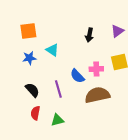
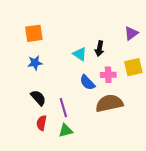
black arrow: (89, 35) -> (99, 49), moved
cyan triangle: (52, 50) -> (80, 54), moved
purple line: (58, 89) -> (63, 108), moved

